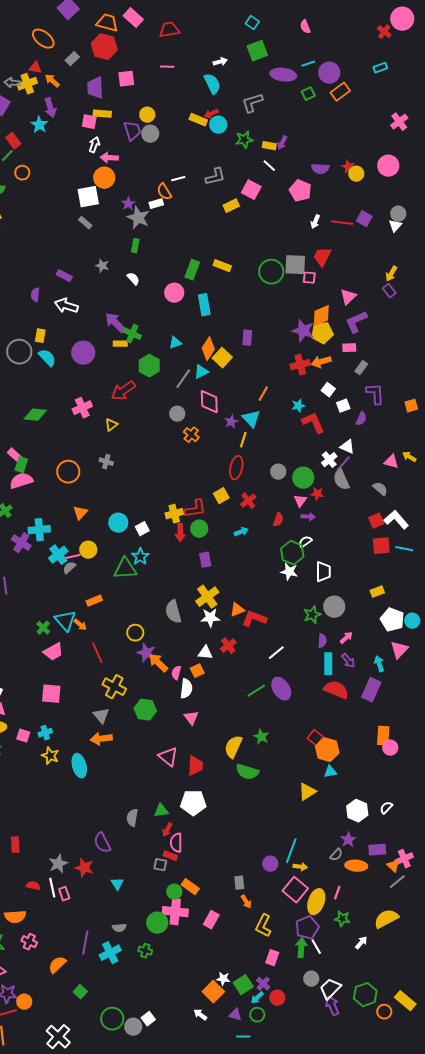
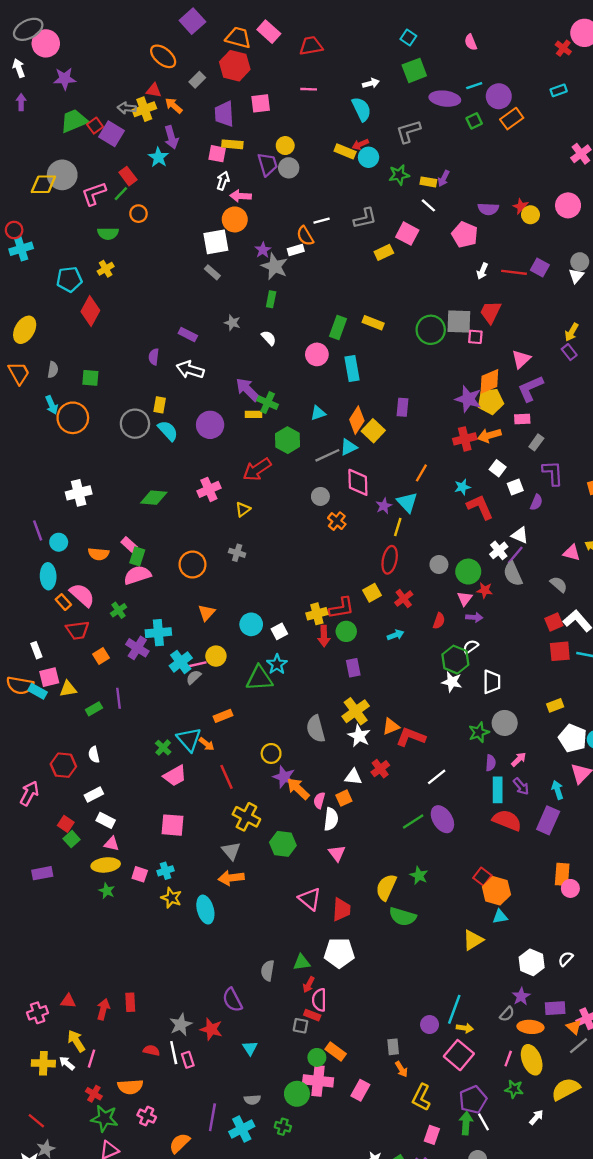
gray line: (183, 379) -> (327, 455), turned 30
white star: (210, 618) -> (359, 736), turned 30
yellow ellipse: (316, 902) -> (532, 1060), moved, turned -40

